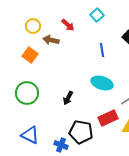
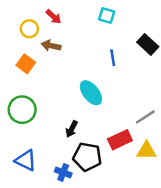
cyan square: (97, 15) -> (107, 15), turned -32
red arrow: (68, 25) -> (54, 17), moved
cyan ellipse: (102, 83) -> (91, 93), moved, turned 35
black arrow: (68, 98) -> (72, 129), moved

